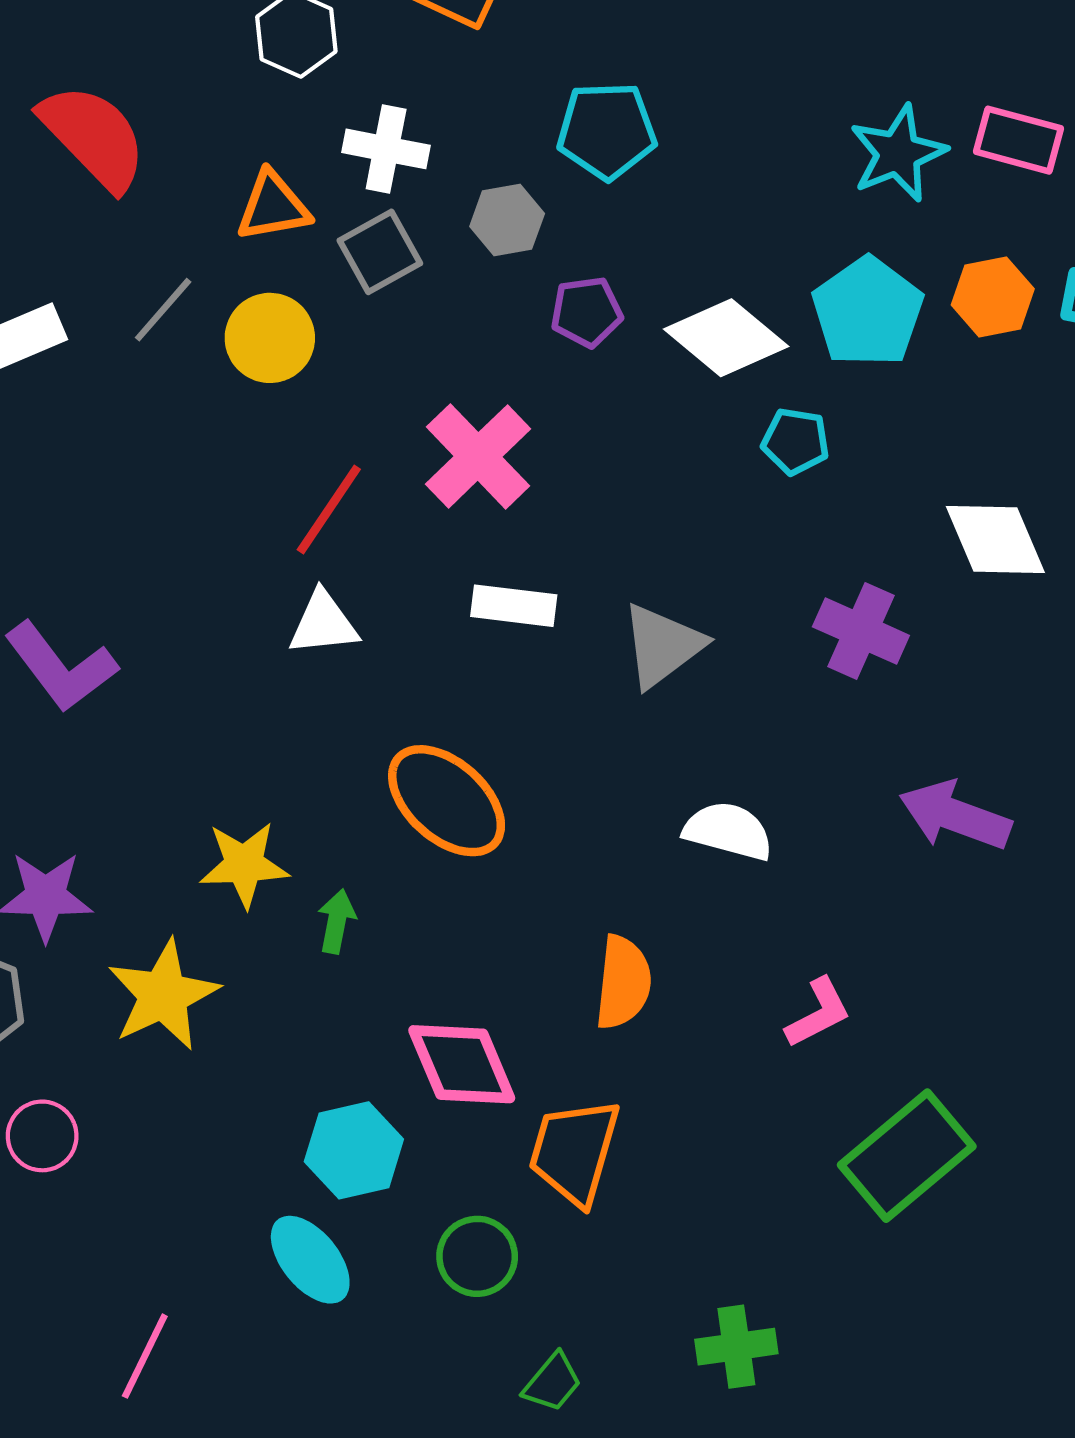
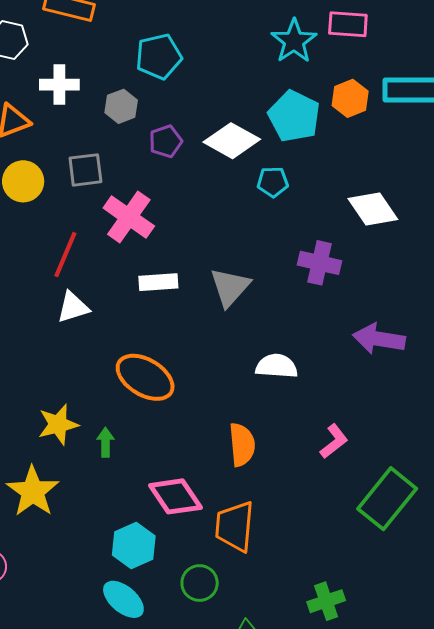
gray square: (380, 252) -> (85, 170), moved, turned 33

